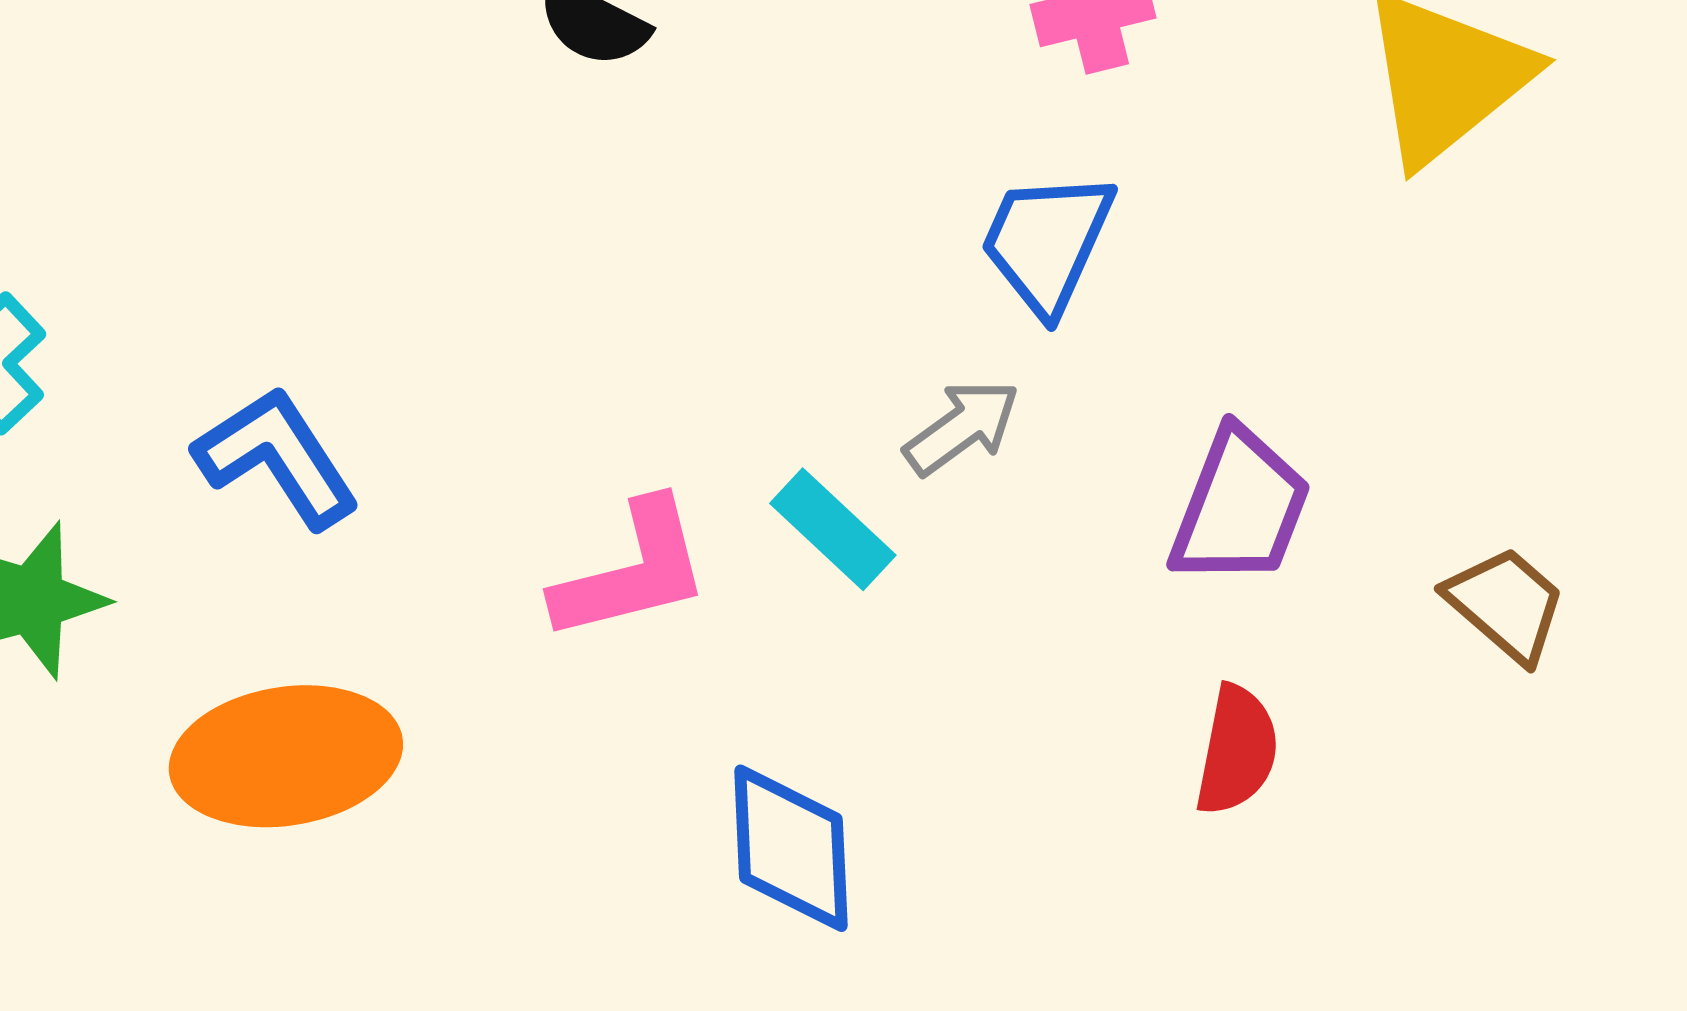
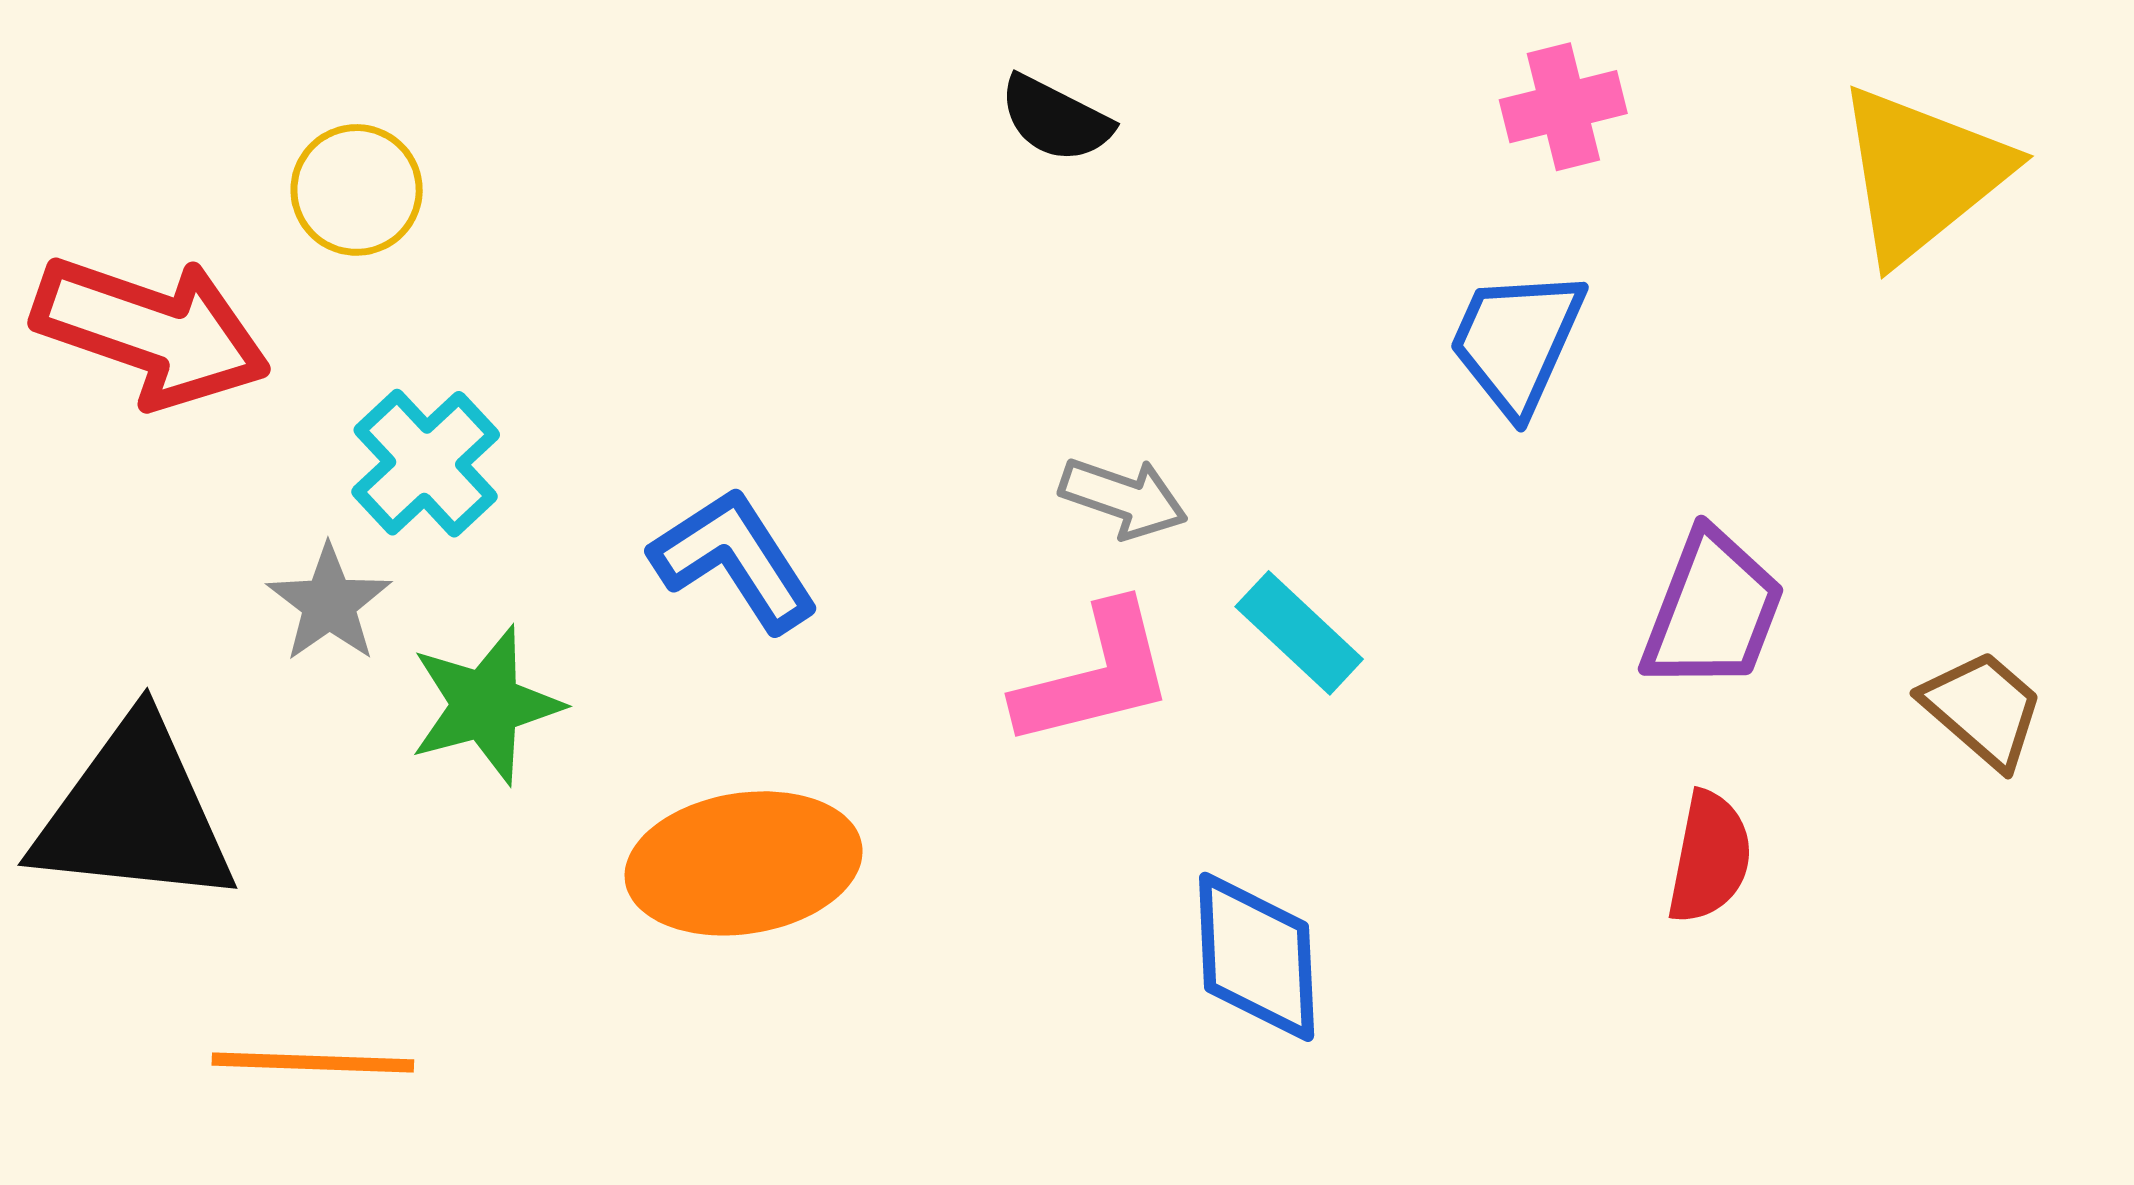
gray arrow: (962, 427) -> (1123, 498), moved, turned 55

